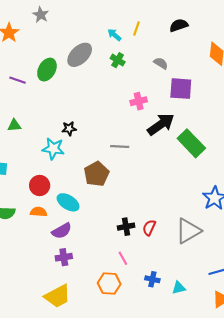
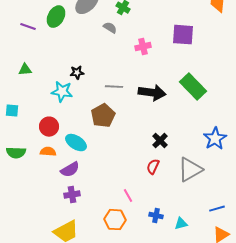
gray semicircle: (161, 63) -> (110, 28), moved
black arrow: (161, 124) -> (152, 93), moved, turned 44
gray line: (120, 146) -> (114, 87), moved
black cross: (126, 227) -> (160, 141), moved, turned -35

